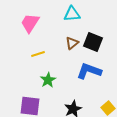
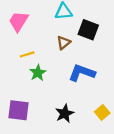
black square: (93, 42) -> (88, 30), moved
green star: (48, 80) -> (38, 73), moved

